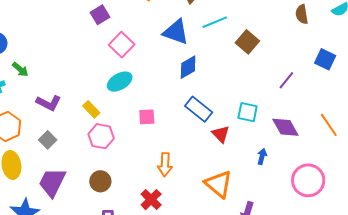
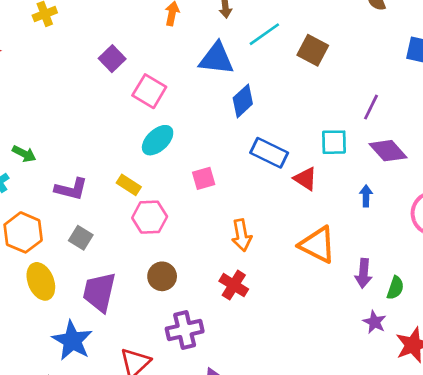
purple line: (286, 80) -> (371, 107), moved

